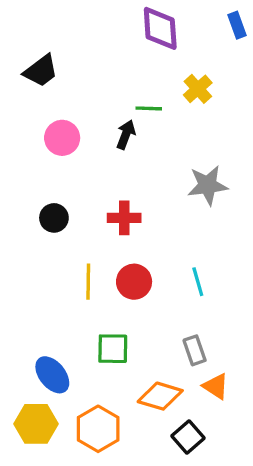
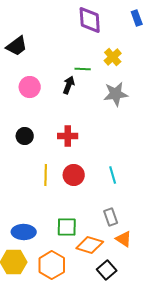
gray star: (208, 185) -> (116, 94), moved
green square: (113, 349) -> (67, 227), moved
blue ellipse: (52, 375) -> (24, 232), turned -50

